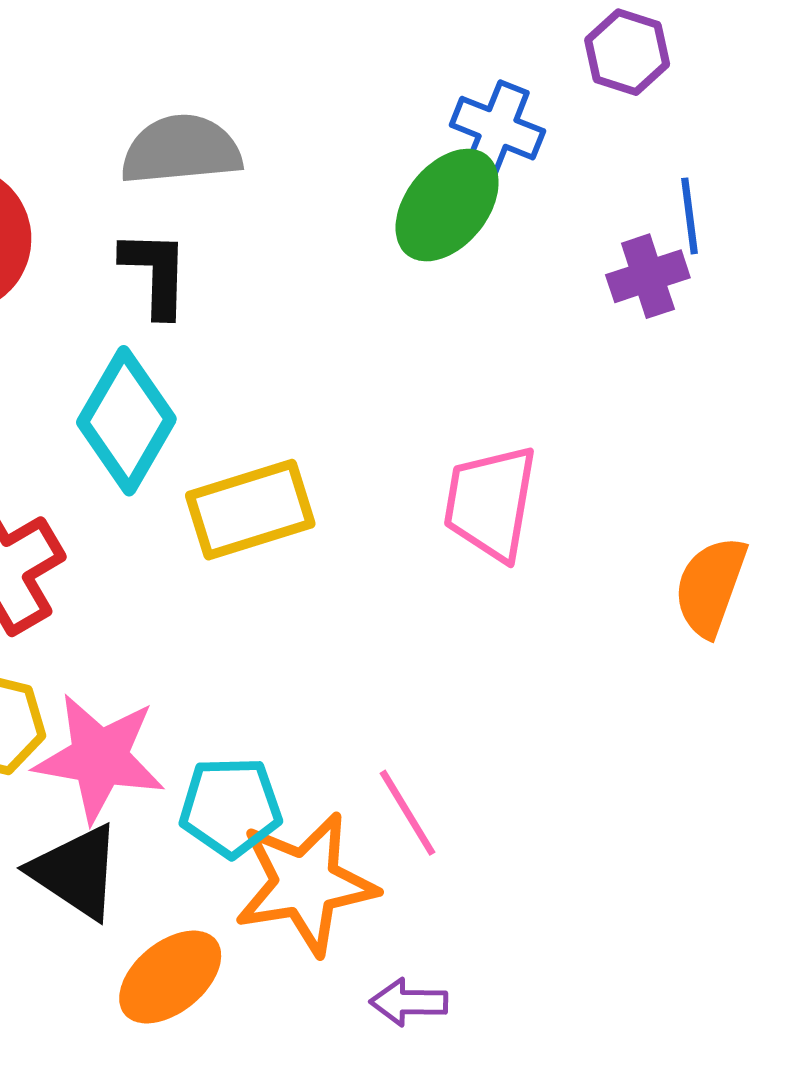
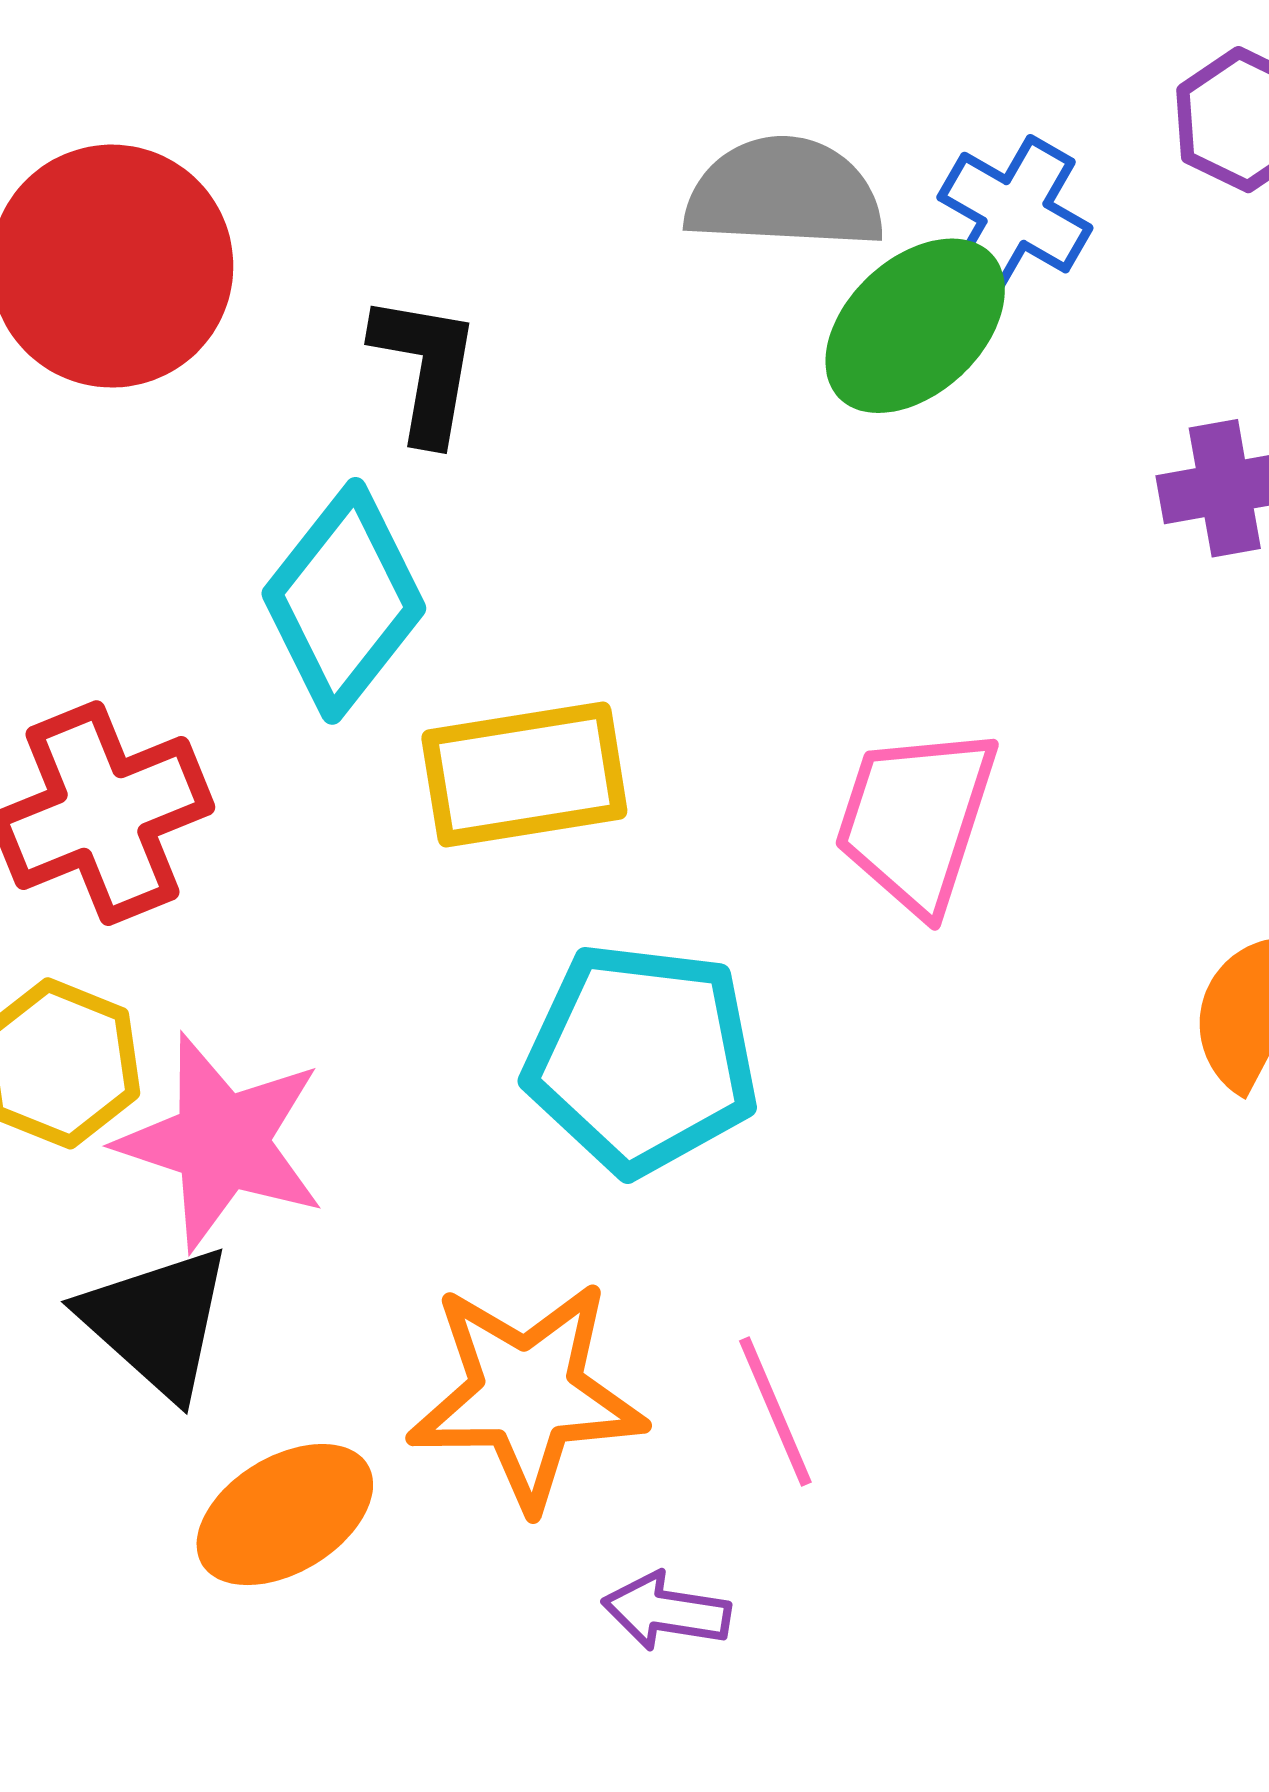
gray semicircle: (181, 150) -> (784, 194), moved
cyan pentagon: (231, 807) -> (642, 1059), moved, size x1.4
pink line: (408, 813) -> (775, 1411), moved

